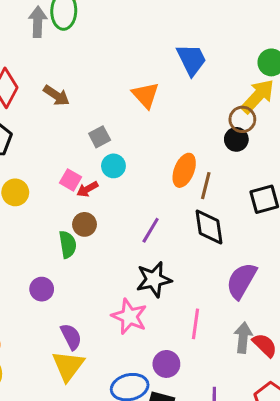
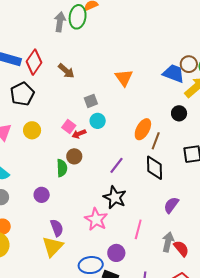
blue trapezoid: (191, 60) -> (174, 73), moved, turned -50
brown circle: (242, 119) -> (189, 64), moved
black star: (154, 279) -> (115, 197), turned 30
purple semicircle: (241, 281) -> (171, 205), size x0.7

